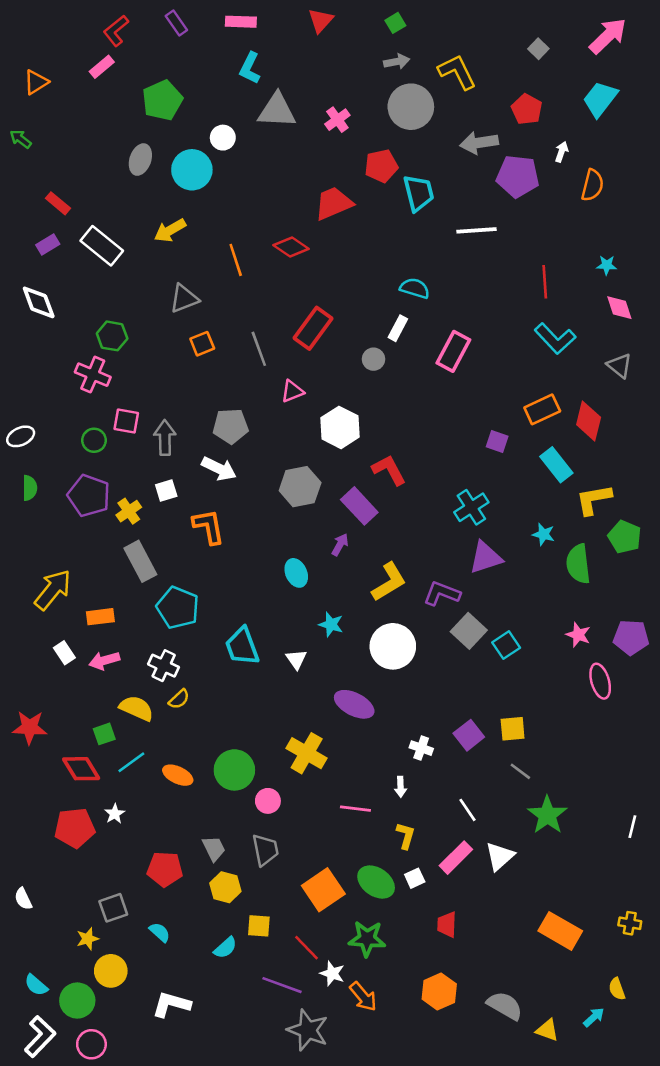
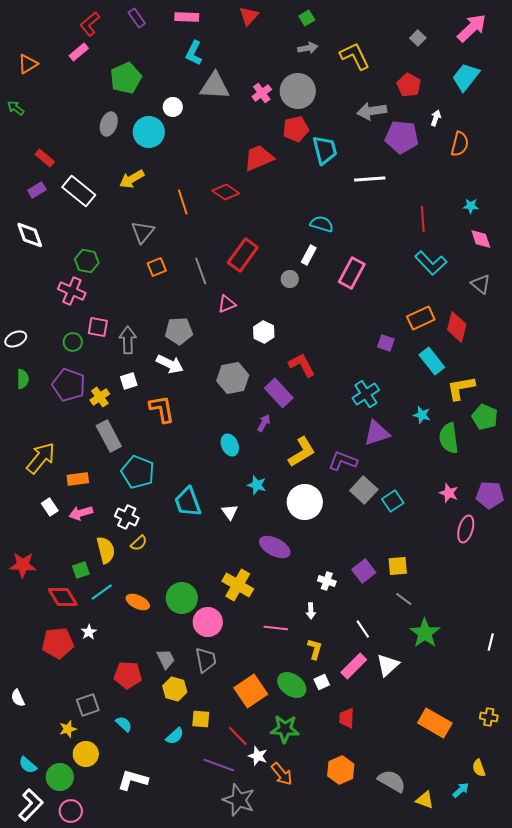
gray circle: (411, 107) -> (298, 91), moved
gray triangle: (184, 299) -> (143, 232), turned -30
white hexagon: (340, 427) -> (264, 332), size x0.7
pink ellipse: (600, 681) -> (466, 529), turned 32
yellow semicircle: (137, 708) -> (106, 550), turned 52
pink circle: (268, 801) -> (208, 622), size x1.5

